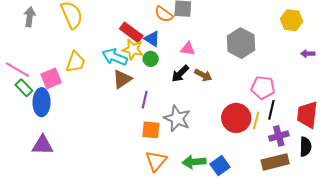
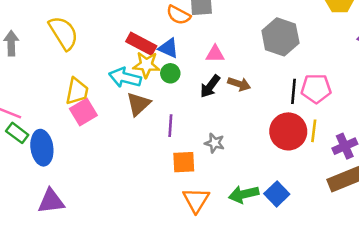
pink square: (51, 78) -> (83, 112), moved
black line: (271, 110) -> (294, 91), moved
gray star: (177, 119) -> (215, 143), size x0.6

